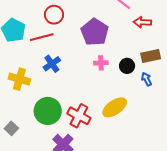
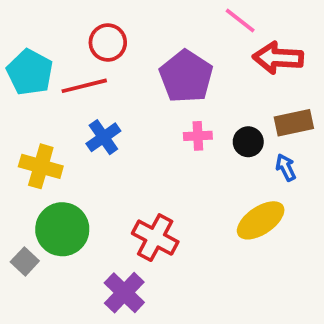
red arrow: (142, 22) -> (278, 58), size x1.4
yellow ellipse: (115, 107) -> (261, 220), moved
green circle: (48, 111) -> (62, 229), moved

